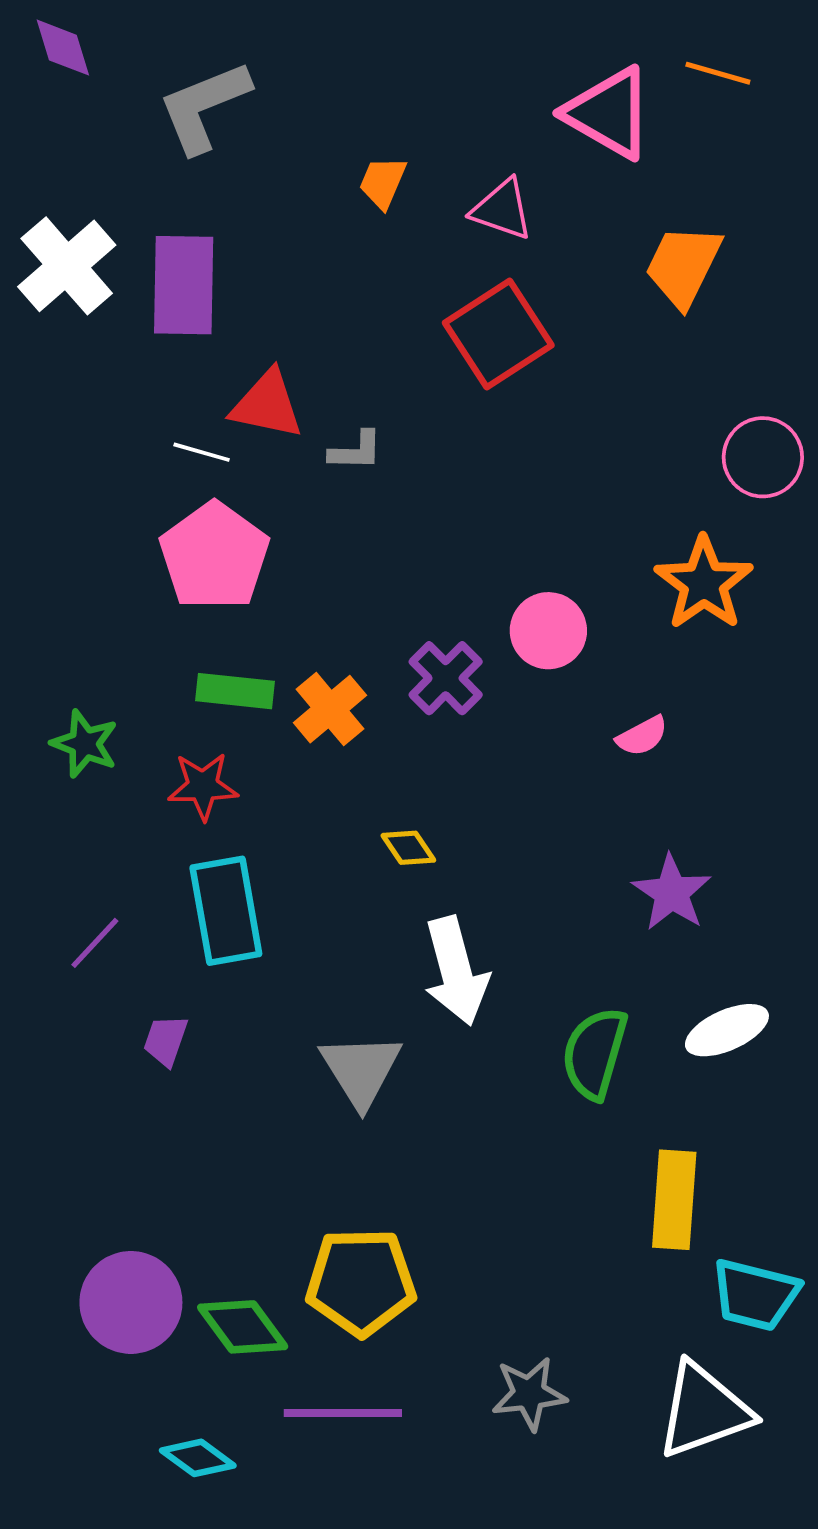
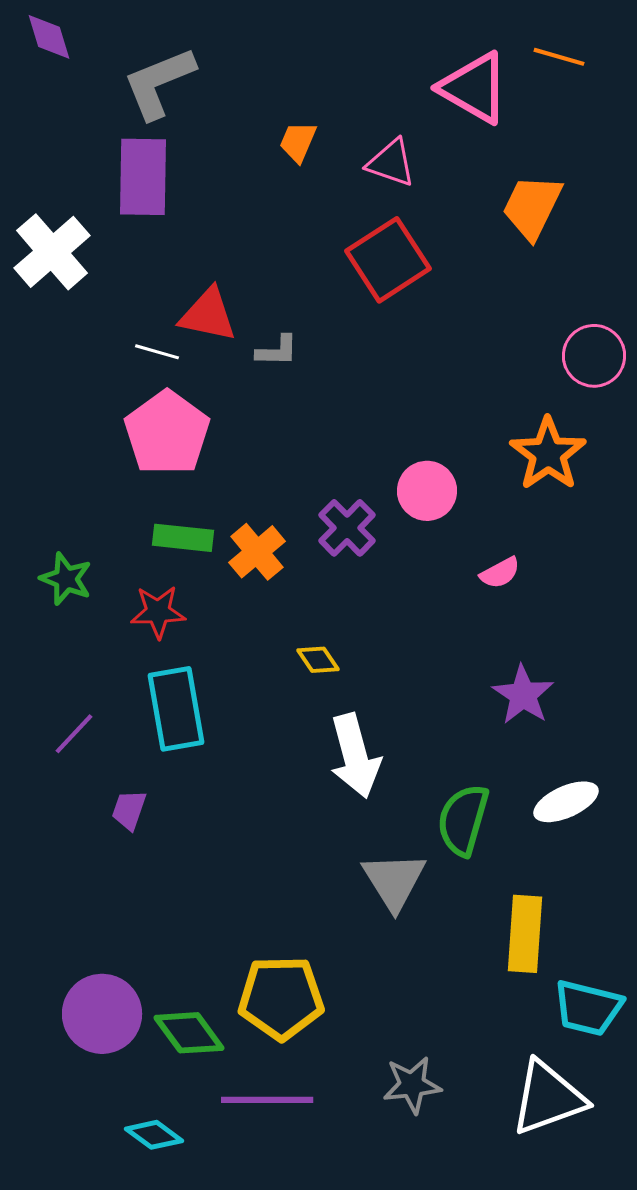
white cross: (67, 266) -> (52, 252), moved
purple rectangle: (184, 285) -> (143, 177), moved
gray triangle: (361, 1070) -> (394, 881), moved

